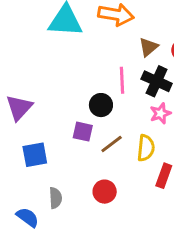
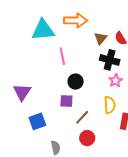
pink line: (122, 80) -> (62, 56), moved
brown line: (112, 144) -> (82, 117), moved

